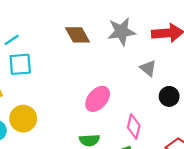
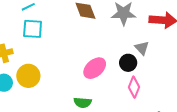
black circle: (169, 96) -> (128, 63), moved
pink diamond: (134, 126) -> (134, 87), moved

